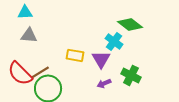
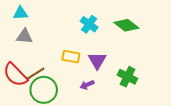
cyan cross: (114, 41) -> (89, 24), moved
purple arrow: (104, 83) -> (87, 85), moved

